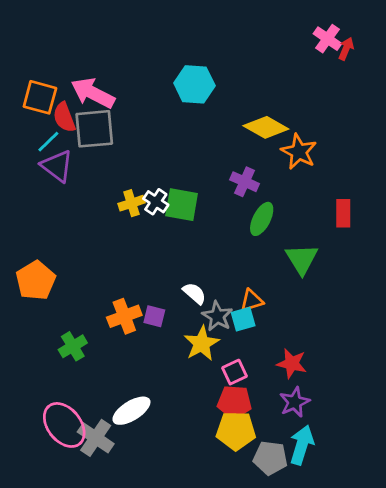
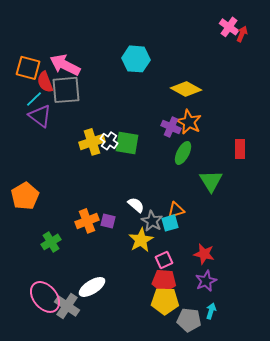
orange star: (299, 152) -> (189, 122), moved
yellow cross: (131, 203) -> (92, 142), size x1.4
cyan arrow: (302, 445) -> (211, 311), size x0.6

